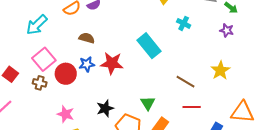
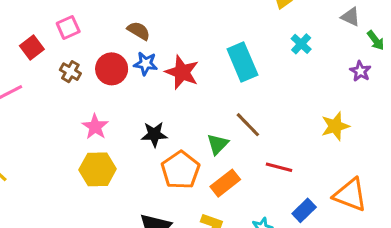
brown semicircle: (87, 38) -> (139, 31), moved
pink square: (44, 59) -> (68, 27), moved, size x0.7
brown line: (186, 82) -> (248, 125), moved

